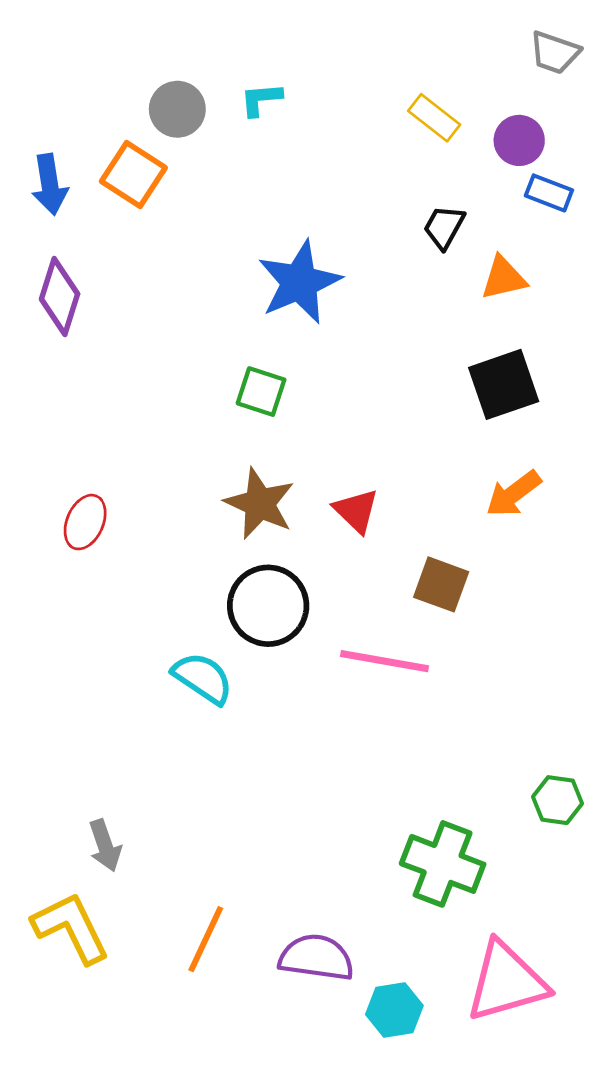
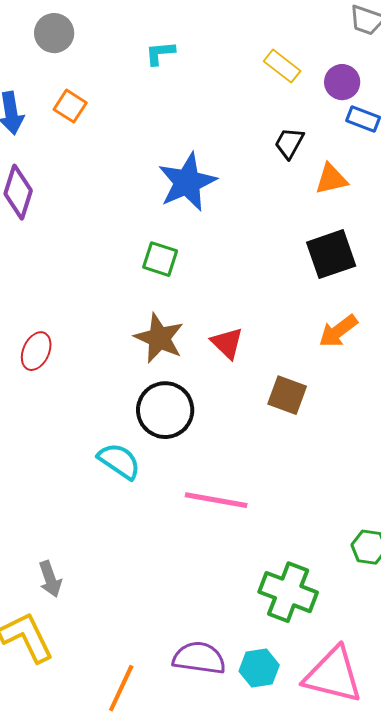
gray circle: (177, 109) -> (54, 33), moved
orange square: (133, 174) -> (70, 106), size x0.7
pink line: (384, 661) -> (216, 500), moved
orange line: (206, 939) -> (121, 688), moved
pink triangle: (506, 982) -> (333, 675), turned 30
cyan hexagon: (394, 1010) -> (259, 668), moved

